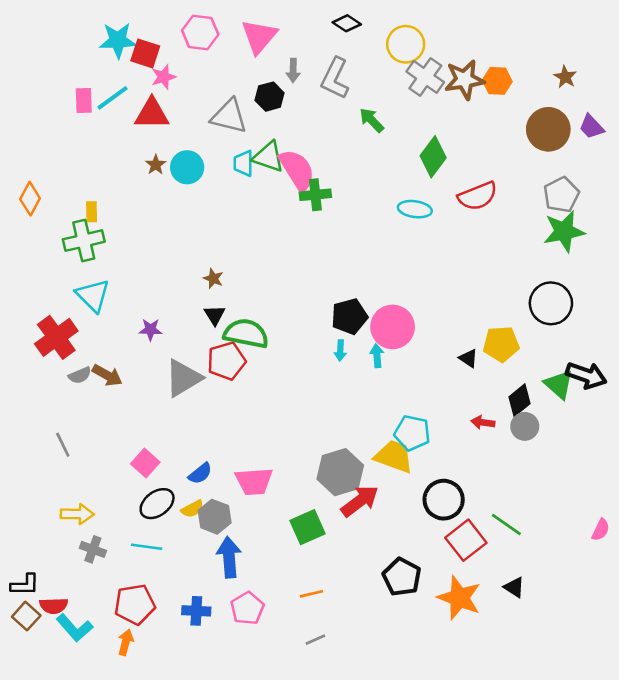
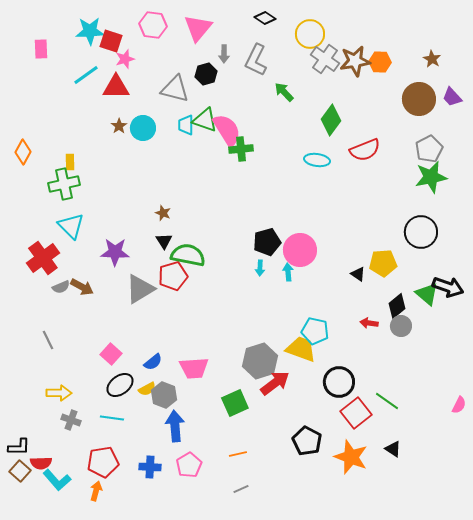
pink rectangle: (84, 101) -> (41, 49), moved
purple star: (150, 330) -> (115, 252), size x1.6

